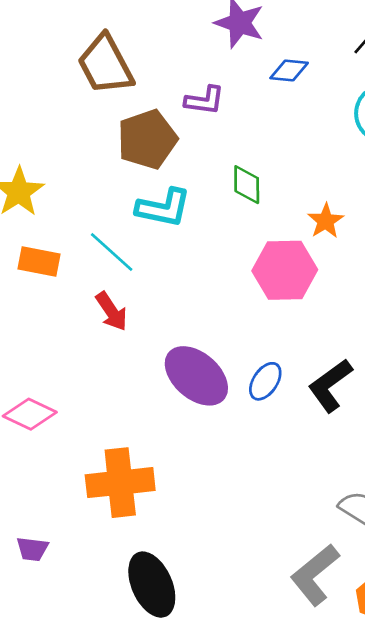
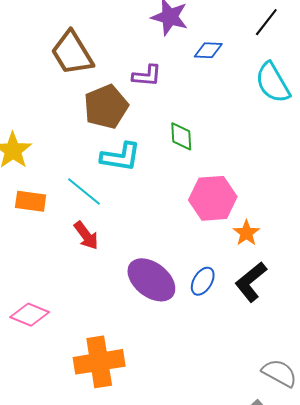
orange star: (326, 221) -> (246, 233), moved

